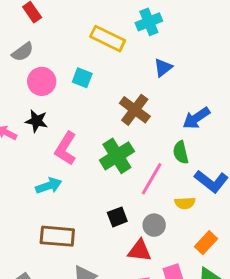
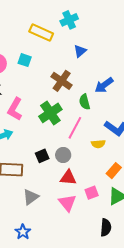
green semicircle: (181, 152) -> (85, 102), moved
black square: (117, 217) -> (42, 156), moved
gray circle: (154, 225) -> (63, 155), moved

